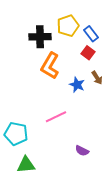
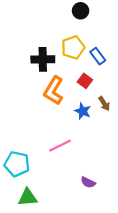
red square: (88, 53) -> (85, 81), moved

